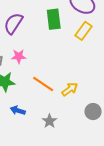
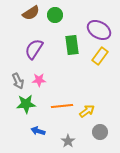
orange line: (43, 84) -> (62, 106), turned -40
gray circle: (93, 112) -> (100, 132), moved

